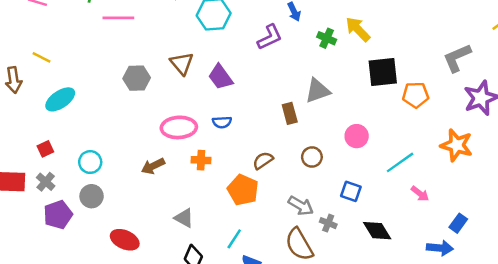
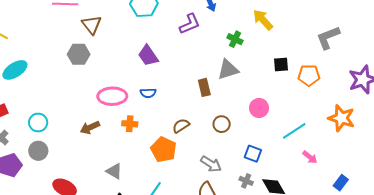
green cross: (327, 38) -> (235, 39), moved
gray L-shape: (457, 58) -> (328, 38), moved
brown triangle: (182, 63) -> (92, 25), moved
black square: (383, 72) -> (281, 65), moved, size x0.6
gray cross: (328, 223) -> (246, 181), moved

